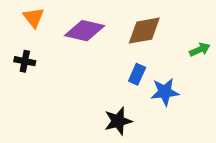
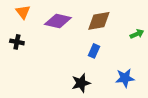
blue star: (165, 92) -> (125, 78), moved

